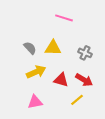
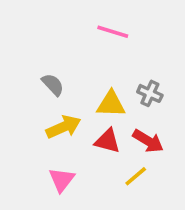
yellow triangle: (53, 48) -> (111, 104), moved
pink triangle: (35, 102) -> (62, 180), turned -42

